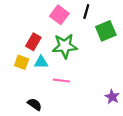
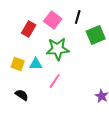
red rectangle: (33, 42) -> (29, 29), moved
pink line: (62, 81) -> (55, 81), turned -63
black semicircle: (35, 104) -> (22, 95), moved

